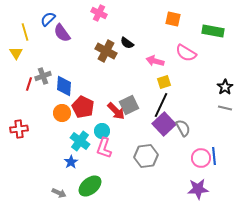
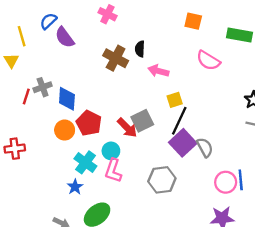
black semicircle: (127, 43) -> (140, 49), turned 56
pink arrow: (155, 61) -> (158, 71), moved
yellow square: (164, 82) -> (175, 100), moved

